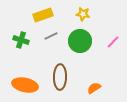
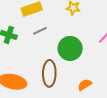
green circle: (80, 41) -> (70, 48), moved

